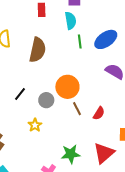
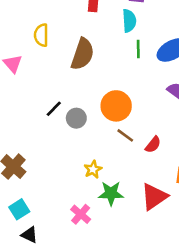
gray circle: (46, 100) -> (76, 118), moved
brown line: (77, 109) -> (125, 135), turned -32
yellow star: (35, 125) -> (93, 169), moved

